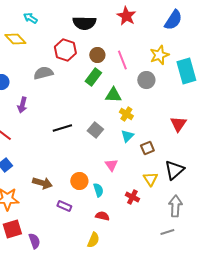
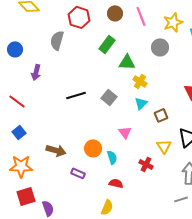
brown circle: (97, 55) -> (115, 13), moved
pink line: (122, 60) -> (141, 16), moved
gray semicircle: (43, 73) -> (57, 40), turned -60

